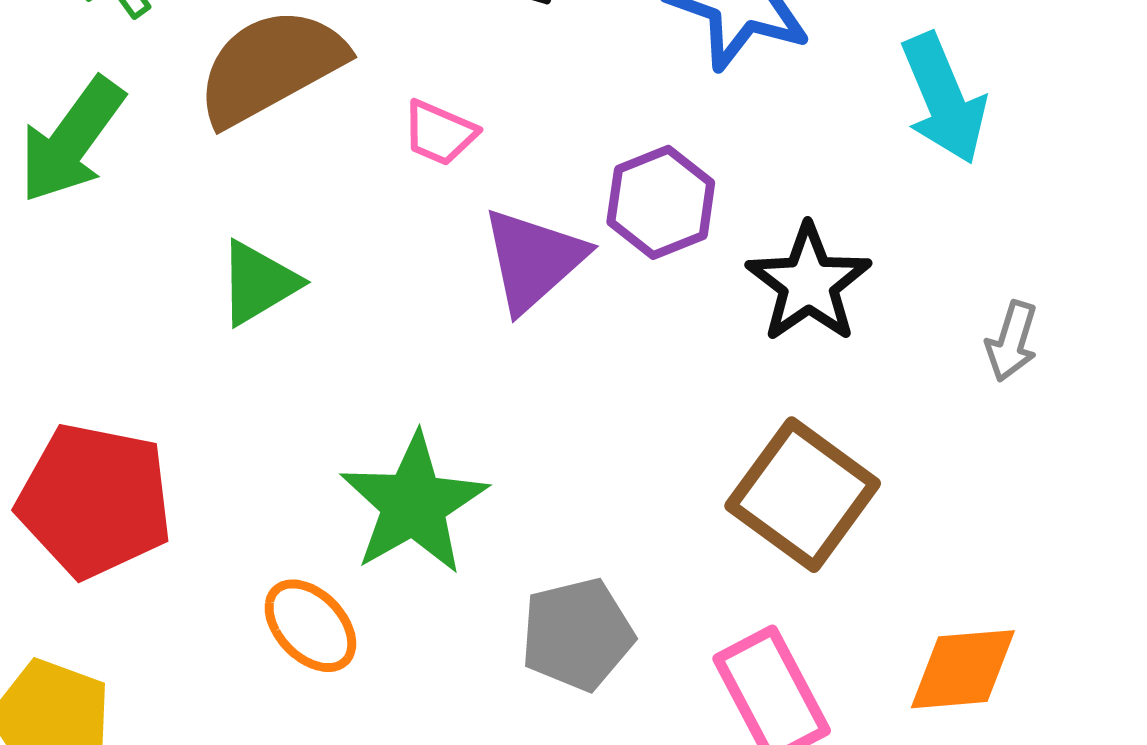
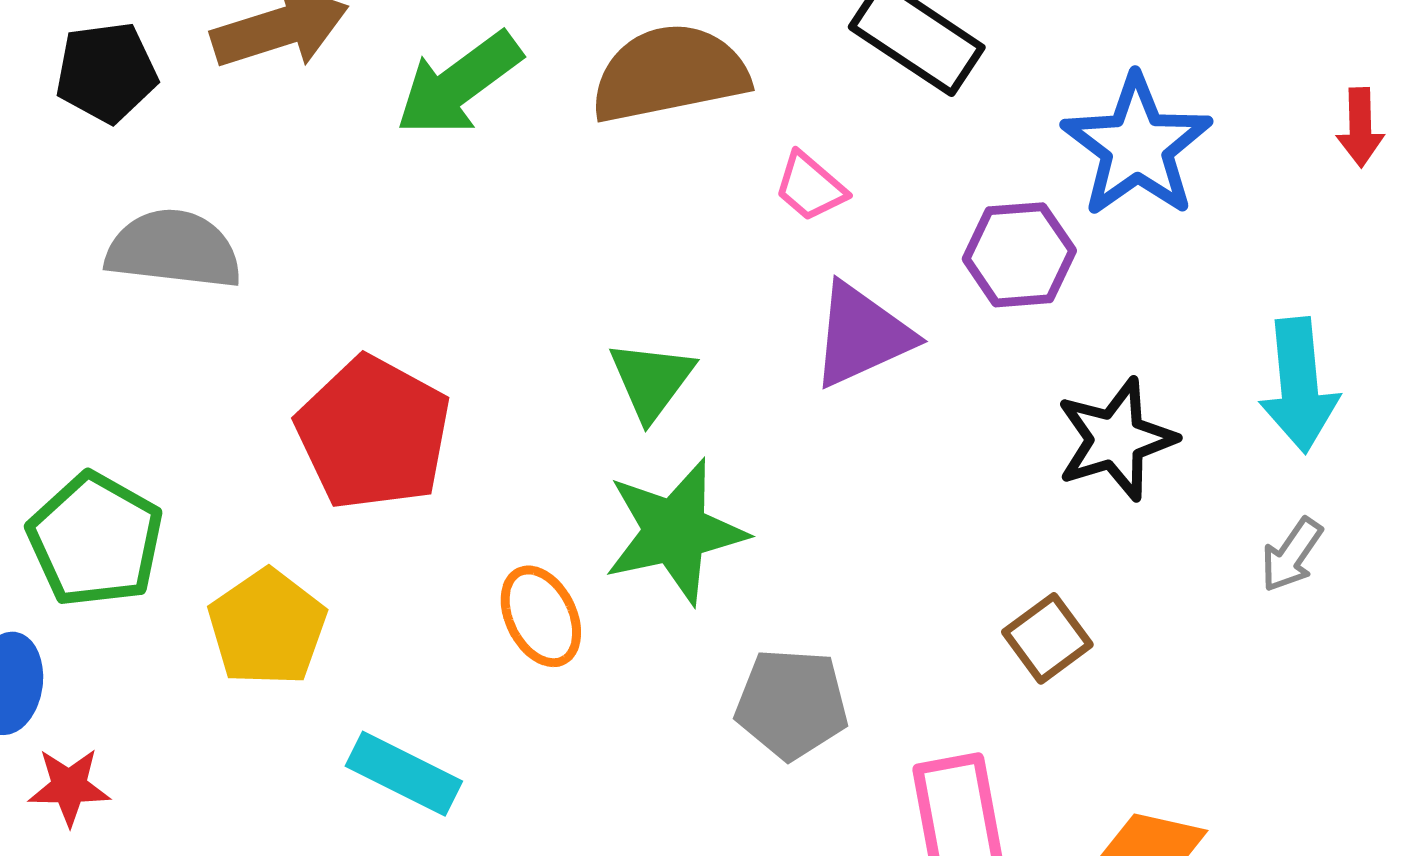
cyan arrow: (944, 99) -> (1299, 385), moved
purple hexagon: (661, 202) -> (1019, 255), moved
green triangle: (258, 283) -> (651, 380), moved, turned -40
brown square: (803, 495) -> (1047, 638), size x0.6

